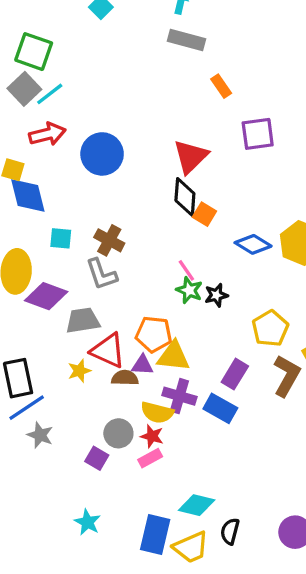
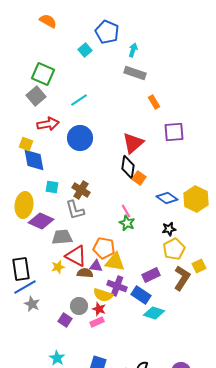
cyan line: (50, 94) -> (79, 100), moved
black star: (216, 295) -> (169, 229), moved
purple rectangle: (235, 374) -> (151, 275), turned 30
cyan diamond: (197, 505) -> (154, 313), moved

